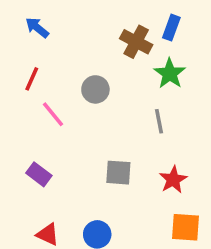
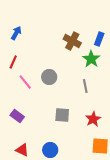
blue arrow: (37, 28) -> (16, 33), turned 80
blue rectangle: (171, 28) -> (99, 39), moved
gray circle: (95, 89) -> (49, 77), moved

